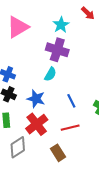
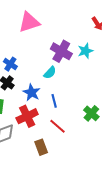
cyan star: (61, 25) -> (85, 51), moved
blue line: (71, 101) -> (54, 101), moved
red line: (70, 128) -> (57, 126), turned 42

